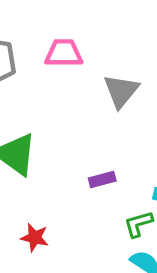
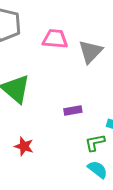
pink trapezoid: (64, 53) -> (55, 39), moved

